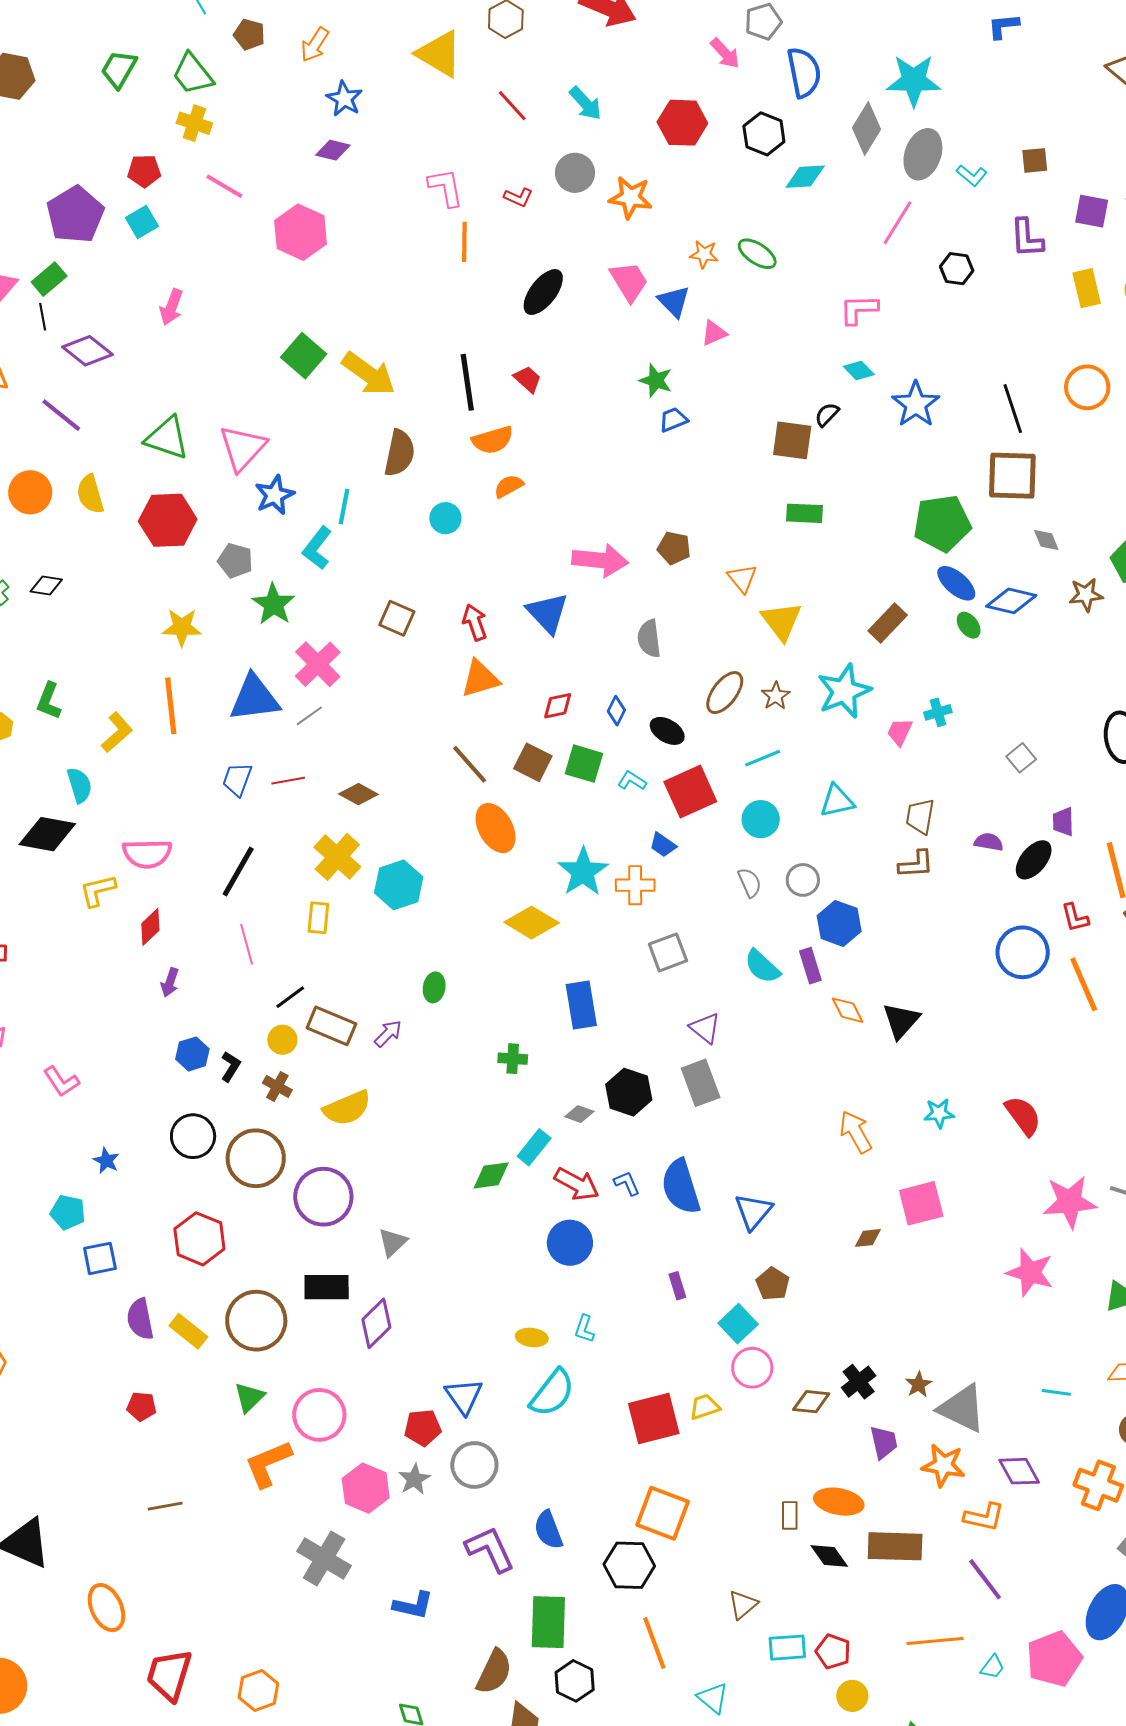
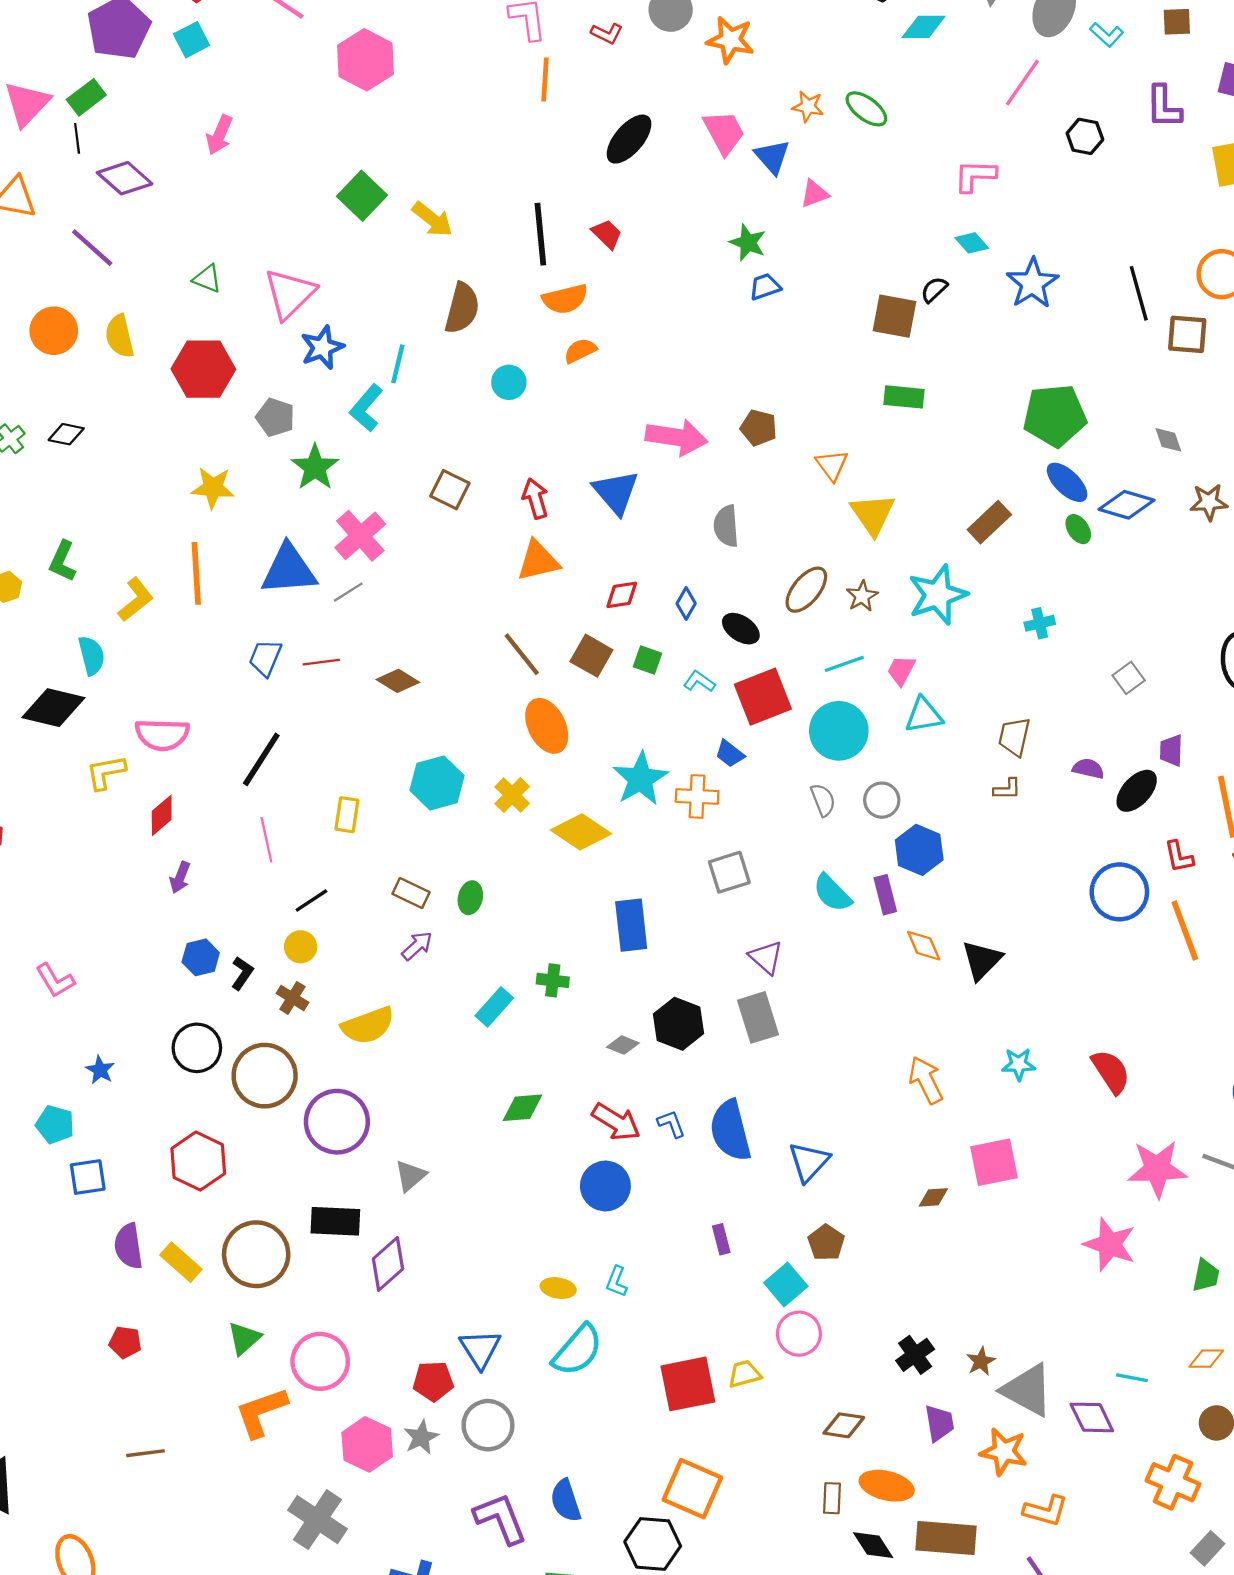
yellow arrow: (369, 374) -> (432, 219), size x0.7
green triangle: (167, 438) -> (207, 279), size x0.6
brown square: (1012, 476) -> (1187, 334), moved, size x0.7
pink trapezoid: (900, 732) -> (901, 670), moved
green square: (584, 764) -> (647, 660), size x0.7
cyan circle: (761, 819) -> (839, 731), size x1.4
yellow cross: (337, 857) -> (512, 795), moved, size x0.7
brown L-shape: (916, 864) -> (1007, 789), size x0.7
brown rectangle: (331, 1026) -> (411, 893), moved, size x0.7
cyan rectangle: (534, 1147) -> (494, 1007), moved
brown diamond: (811, 1402) -> (844, 1425), moved
purple diamond: (1019, 1471) -> (1092, 1417), moved

